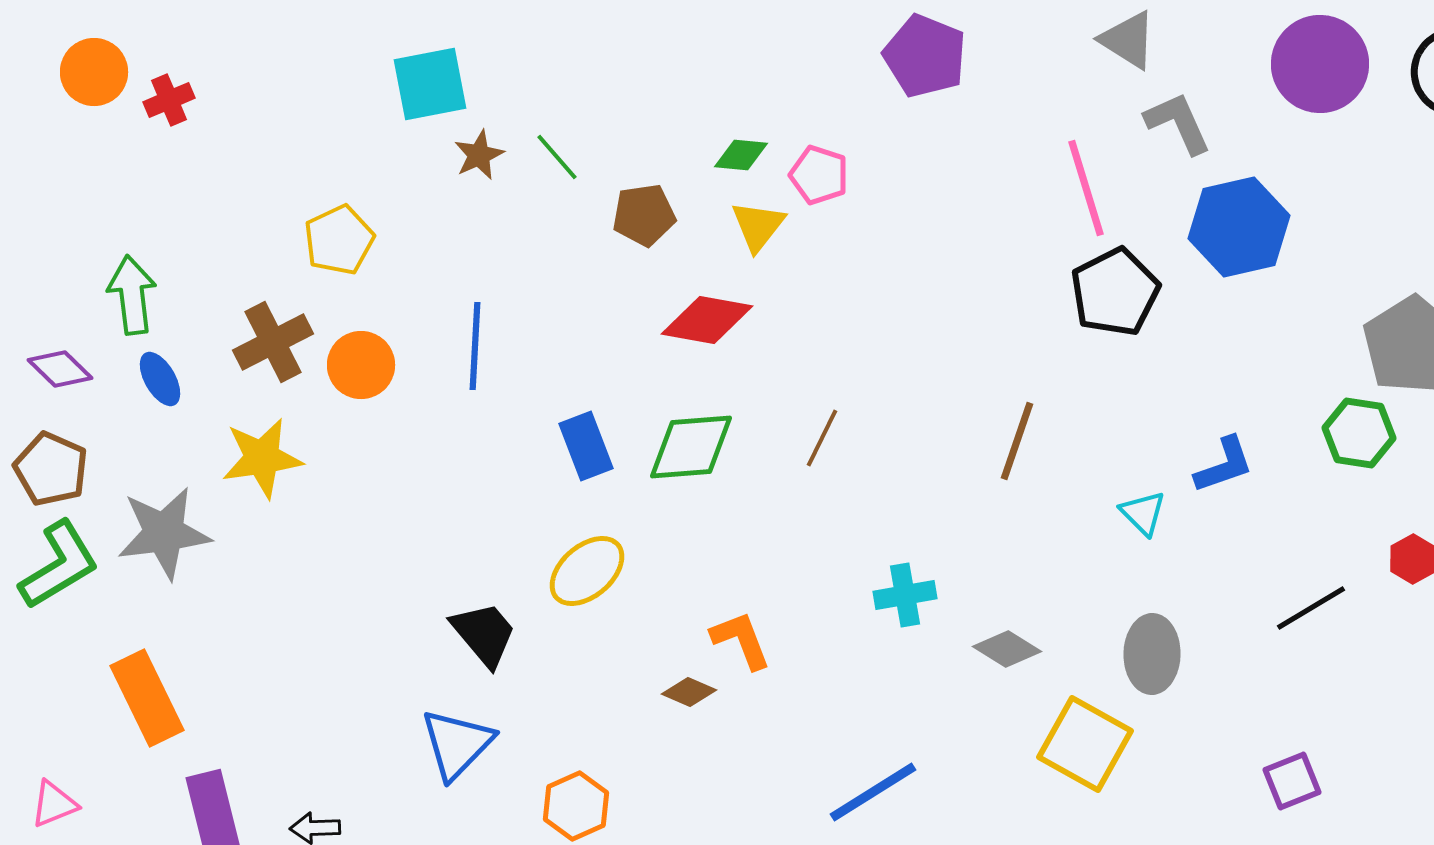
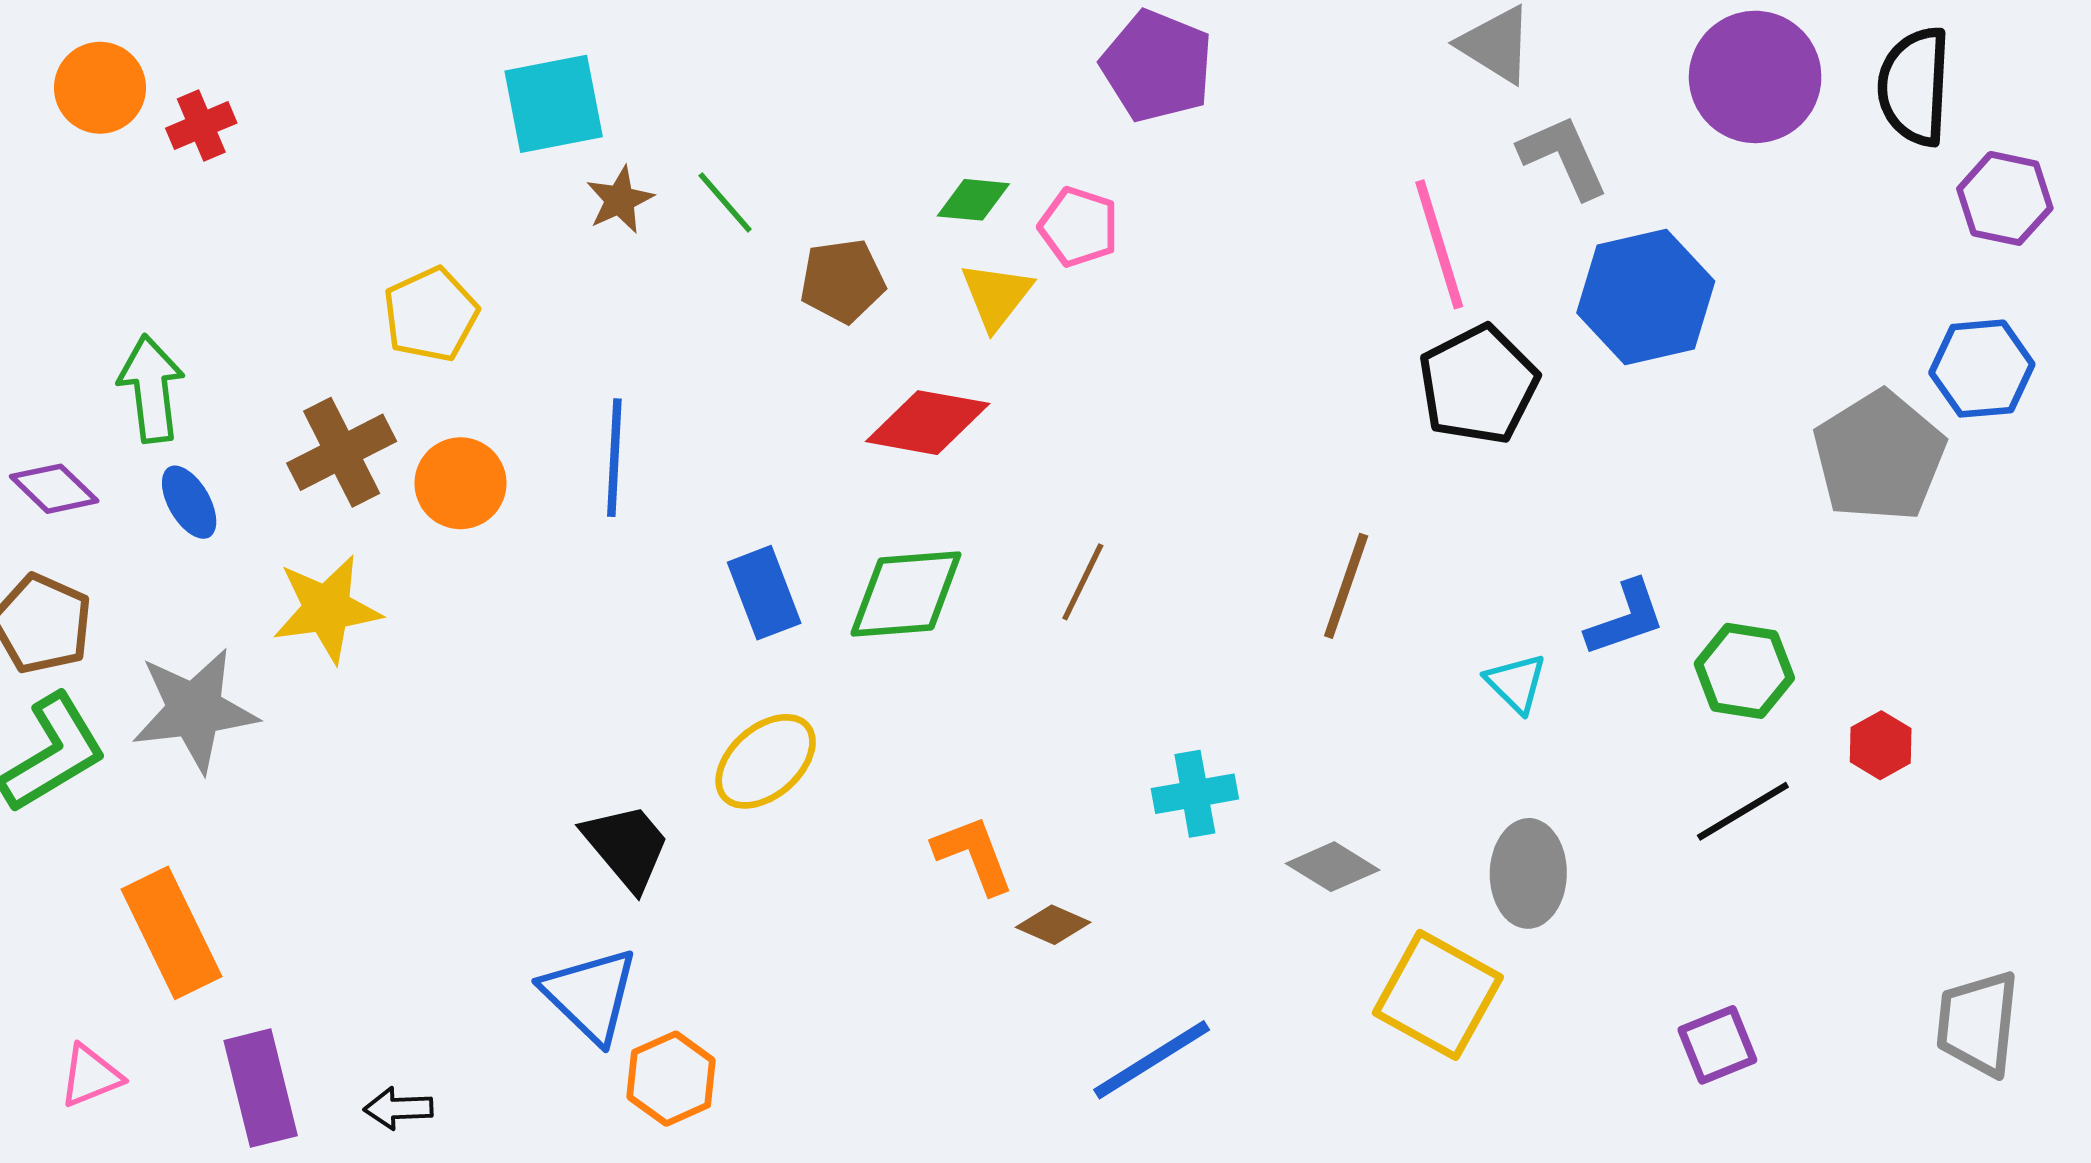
purple pentagon: (925, 56) -> (1157, 66), moved
green hexagon: (1359, 433) -> (1744, 671), moved
brown diamond: (689, 692) -> (1053, 925), moved
blue triangle: (457, 744) -> (590, 995), turned -30
pink triangle: (54, 804) -> (91, 1076), moved
orange hexagon: (576, 806) -> (671, 1079), moved

